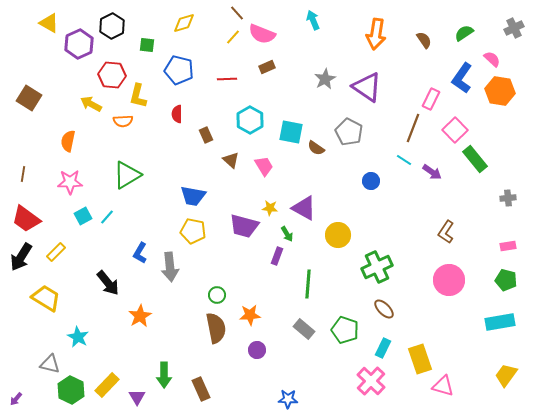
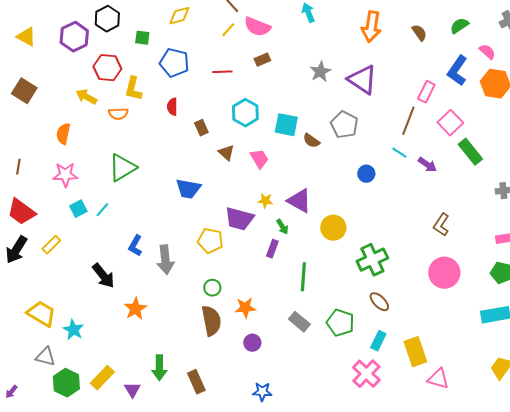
yellow triangle: (49, 23) -> (26, 37), moved
yellow pentagon: (193, 231) -> (210, 241), moved
yellow trapezoid: (46, 298) -> (41, 314), moved
blue star: (288, 399) -> (262, 392), moved

